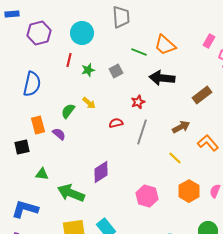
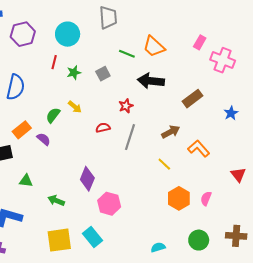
orange rectangle: (38, 125) -> (22, 130), turned 66
purple diamond: (101, 172) -> (87, 179), turned -35
green arrow: (71, 193) -> (56, 201), size x0.6
pink hexagon: (147, 196) -> (109, 204), moved

